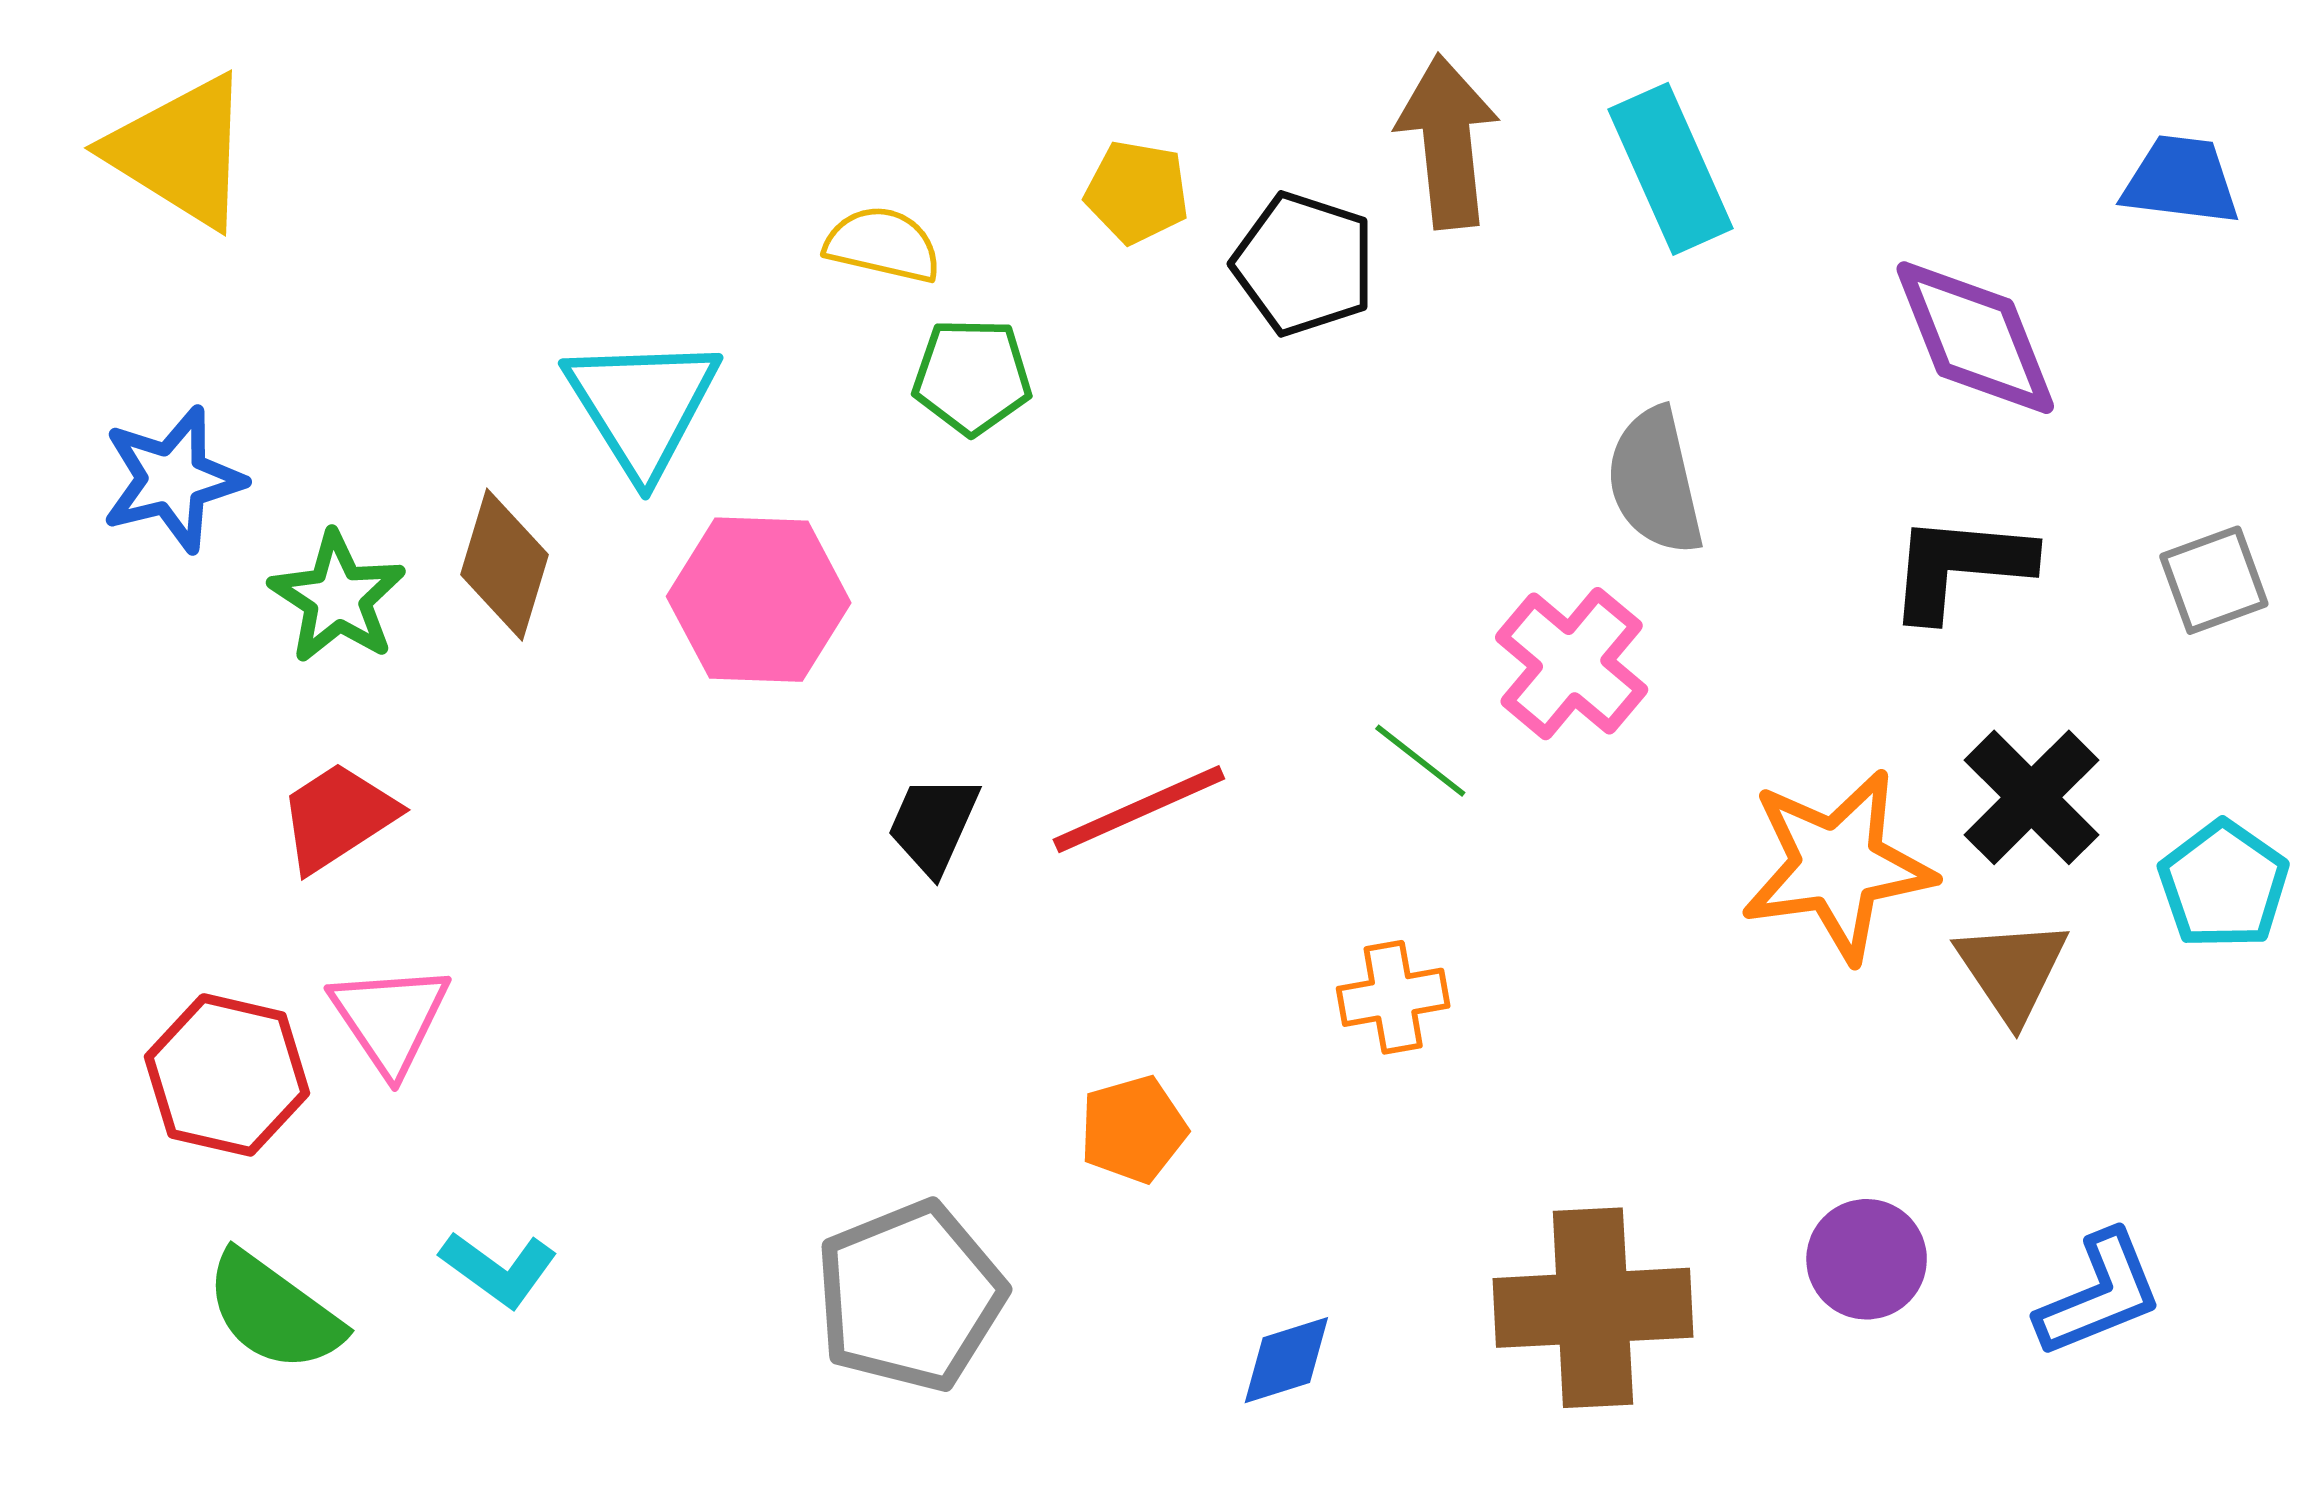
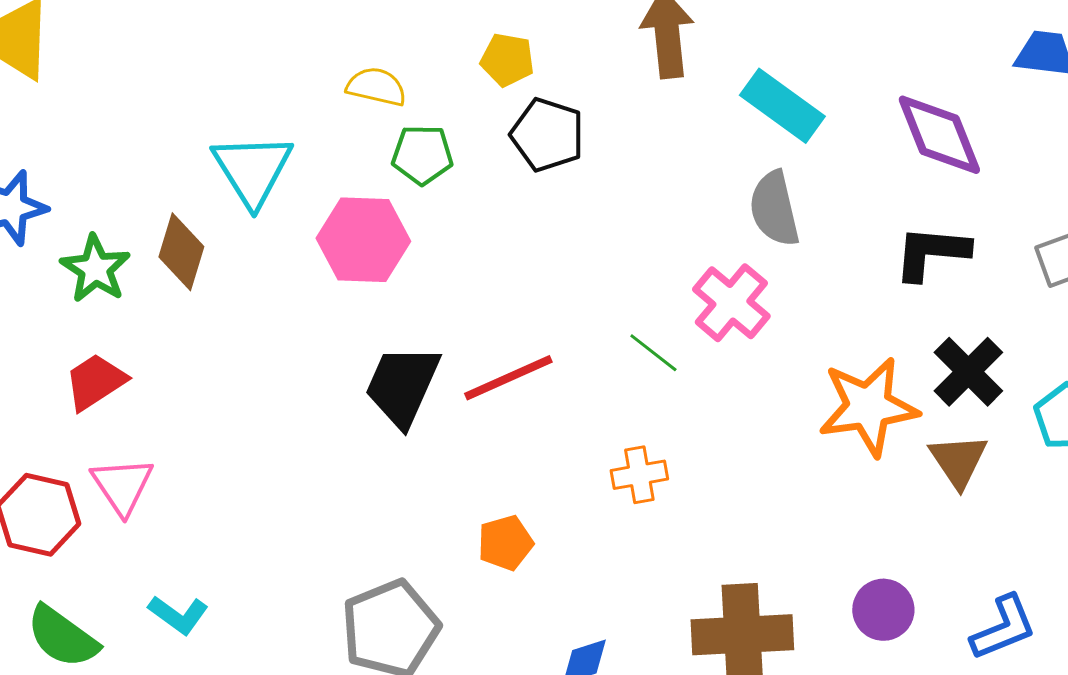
cyan rectangle: (1671, 169) -> (782, 106), moved, turned -30
black pentagon: (1304, 264) -> (547, 135), moved
pink hexagon: (759, 600) -> (363, 240), moved
black trapezoid: (933, 825) -> (402, 386), size x1.6

